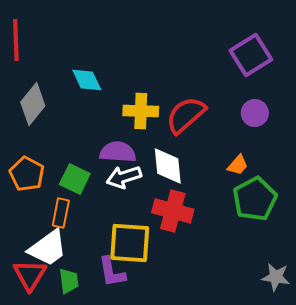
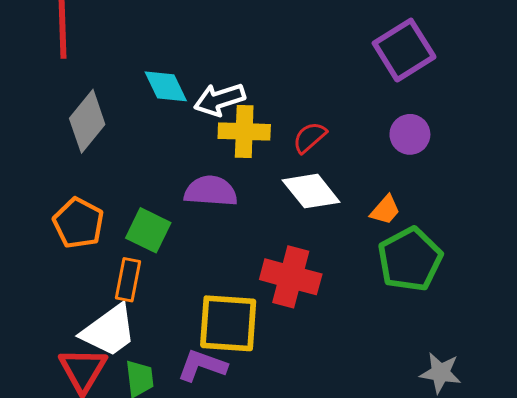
red semicircle: (186, 115) -> (310, 137), size x0.6
white diamond: (168, 166) -> (311, 191), moved, turned -33
white arrow: (124, 177) -> (219, 99), moved
purple L-shape: (112, 272) -> (202, 365), turned 120

